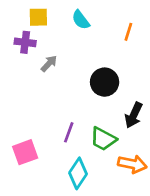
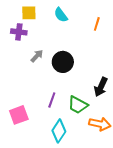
gray arrow: (49, 64) -> (37, 56), moved
black circle: (105, 82) -> (63, 62), moved

